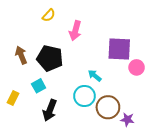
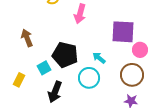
black pentagon: (50, 58) -> (65, 55), moved
brown circle: (108, 107) -> (132, 75), moved

